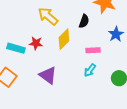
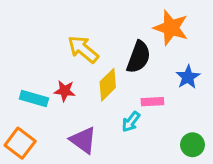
black semicircle: (84, 21) -> (139, 57), size x1.5
cyan arrow: (90, 70) -> (131, 122), moved

